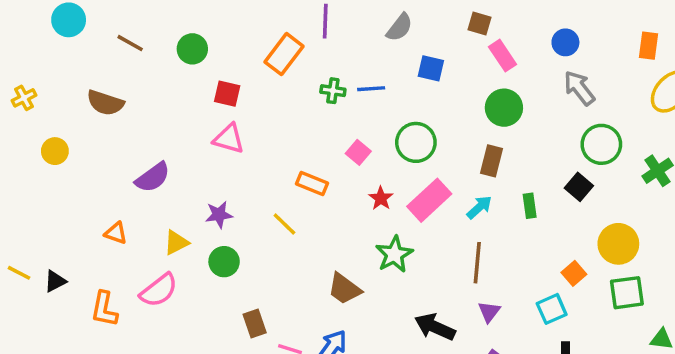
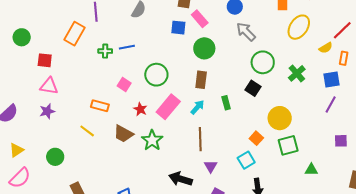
blue square: (431, 68) -> (178, 28), moved
purple star: (219, 215) -> (47, 111), moved
yellow triangle: (176, 242) -> (16, 150), moved
brown trapezoid: (344, 289) -> (123, 134), moved

